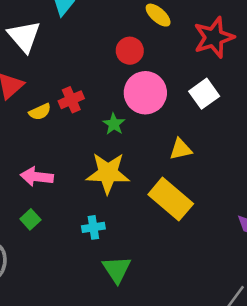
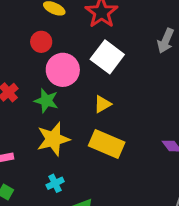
white square: (204, 94) -> (107, 57), size x1.4
green star: (114, 124) -> (46, 101), size x1.4

